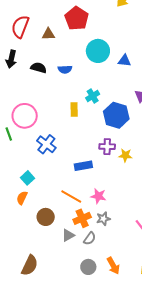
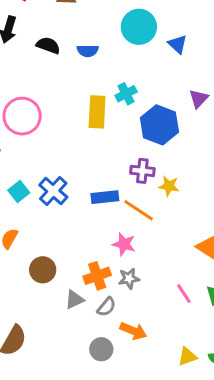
blue triangle: (124, 61) -> (177, 44), turned 32
yellow rectangle: (74, 109) -> (97, 112), size x1.5
blue cross: (46, 144) -> (53, 191), moved
cyan square: (27, 178) -> (19, 191), moved
orange line: (71, 197) -> (139, 210), moved
orange arrow: (113, 266) -> (133, 331), moved, turned -42

